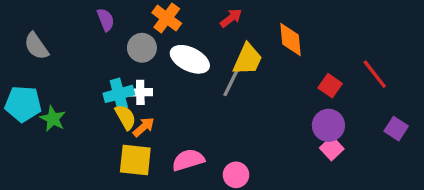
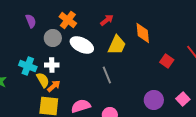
gray line: (231, 82) -> (107, 75), moved, turned -48
cyan cross: (119, 94) -> (28, 66), moved, turned 36
purple circle: (328, 125) -> (154, 100), moved
pink square: (332, 148) -> (183, 99), moved

